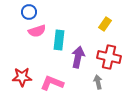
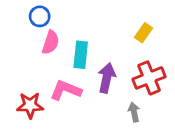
pink semicircle: (37, 31) -> (51, 42), turned -54
red cross: (109, 57) -> (149, 78), turned -35
pink L-shape: (52, 83) -> (66, 90), moved

